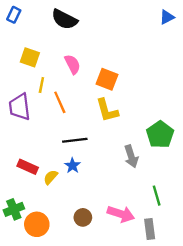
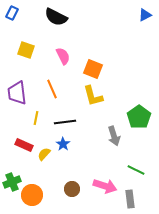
yellow line: (41, 85) -> (36, 118), moved
green line: (157, 196) -> (136, 170), turned -48

